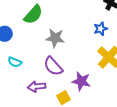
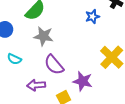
blue star: (101, 29) -> (92, 17), moved
gray star: (55, 38) -> (43, 36), moved

